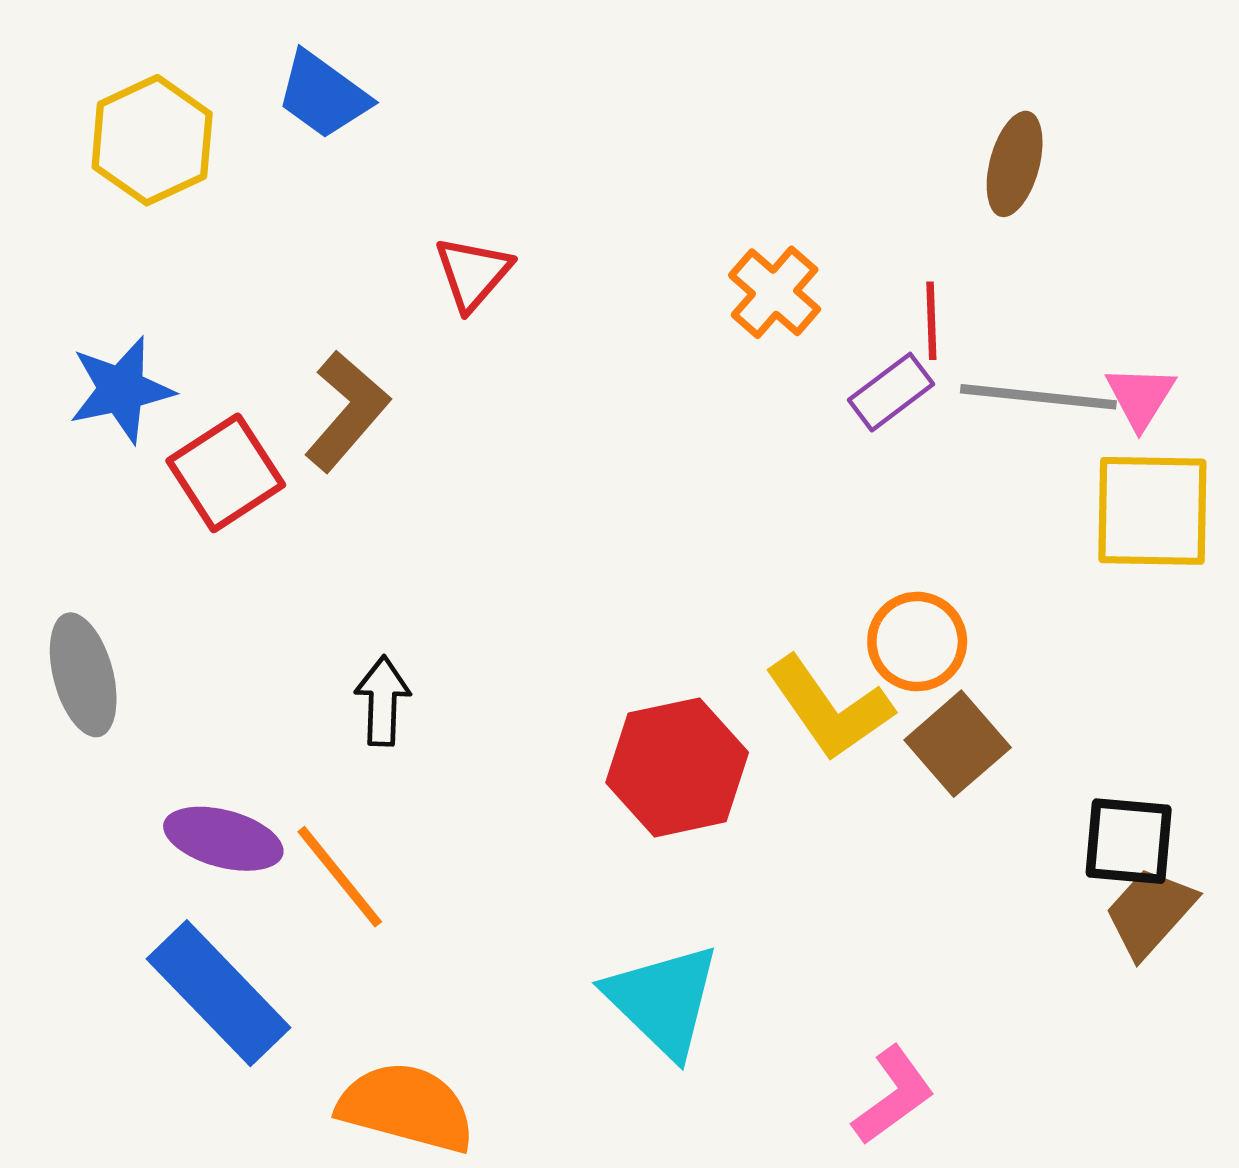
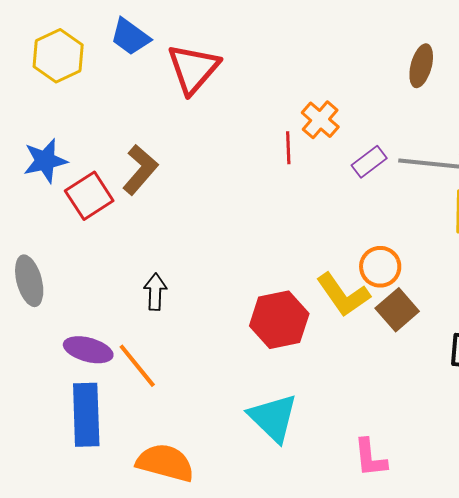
red triangle: (473, 273) -> (193, 69), moved, size x1.6
red line: (931, 321) -> (288, 148), moved
blue rectangle: (219, 993) -> (86, 415), turned 42
pink L-shape: (893, 1095) -> (370, 458), turned 120

